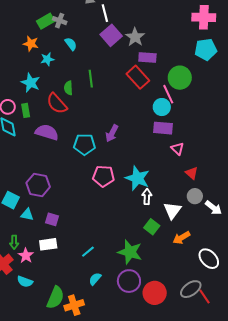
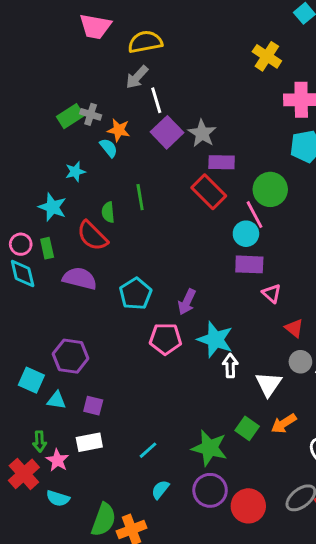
orange star: (31, 44) -> (119, 130), moved
purple arrow: (112, 133) -> (187, 302), moved
cyan pentagon: (84, 144) -> (136, 294), turned -30
green square: (152, 227) -> (247, 428), moved

